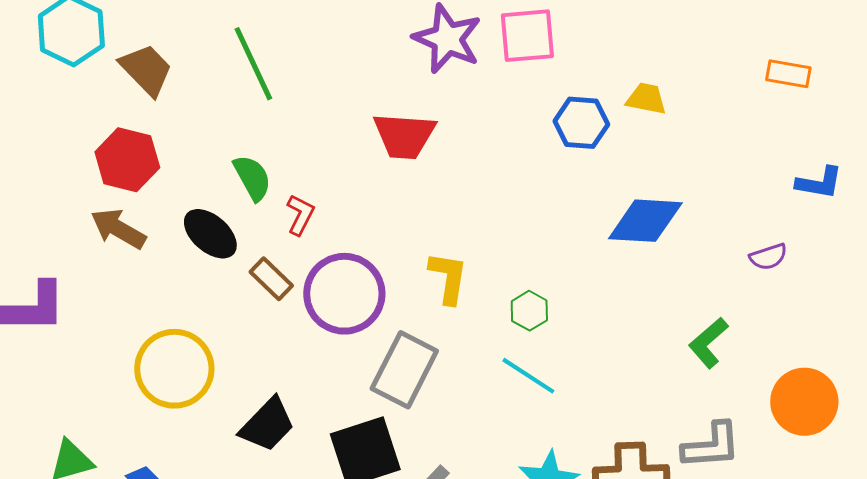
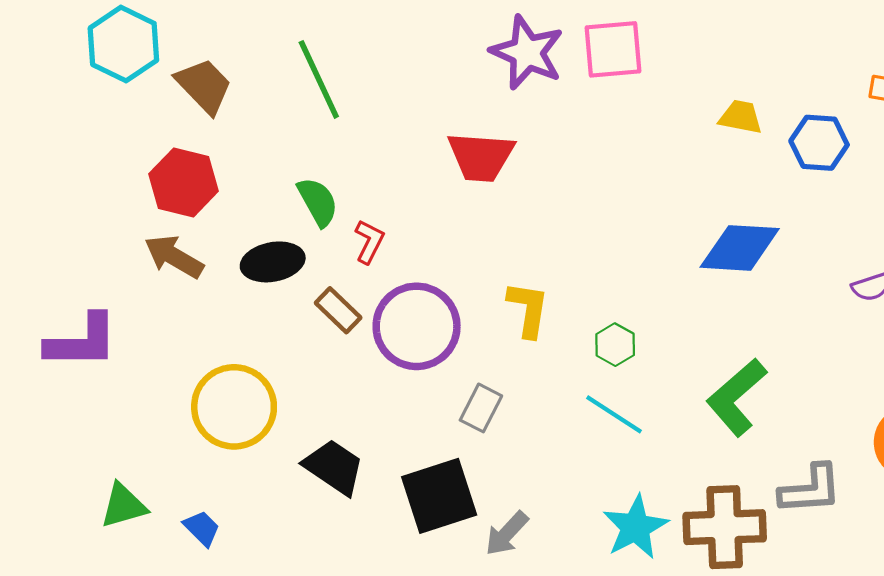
blue hexagon: (581, 123) -> (819, 143), moved
black ellipse: (210, 234) -> (273, 262), turned -52
green L-shape: (708, 343) -> (736, 397), moved, size x1.4
gray rectangle: (404, 370) -> (481, 408), size x0.6
black trapezoid: (267, 425) -> (334, 467), turned -100

